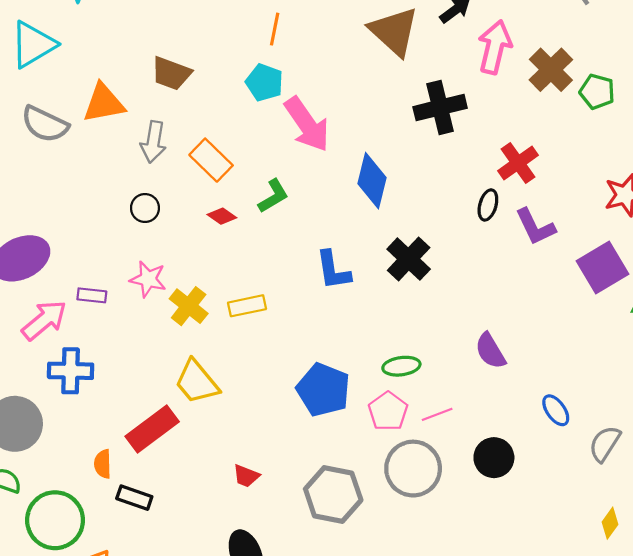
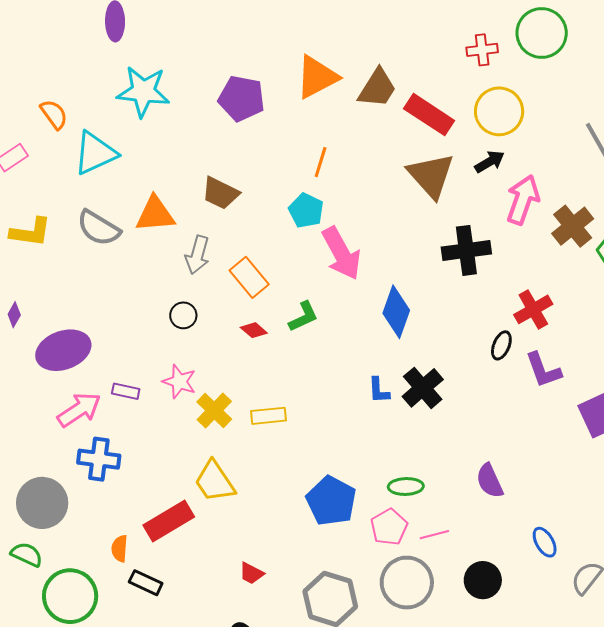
blue L-shape: (333, 270) -> (379, 390), moved, size x0.7

